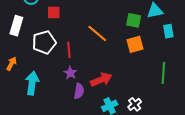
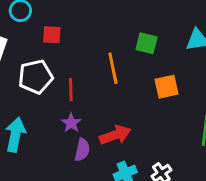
green square: (134, 20) -> (147, 43), moved
orange line: (97, 34) -> (113, 68), turned 35

